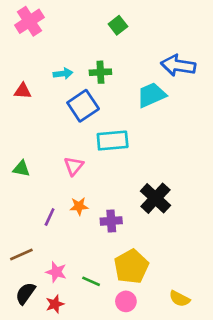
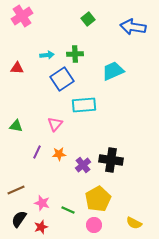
blue arrow: (178, 66) -> (133, 27), moved
black cross: (155, 198) -> (111, 160), moved, turned -35
purple line: (50, 217) -> (37, 152), moved
purple cross: (111, 221) -> (83, 165), turned -35

